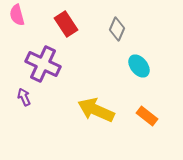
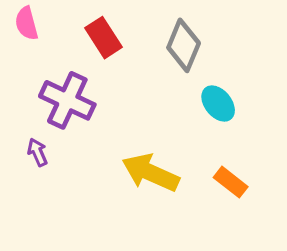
gray diamond: (117, 29) -> (184, 45), size x1.4

